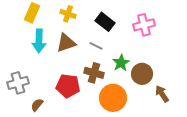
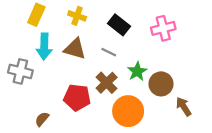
brown triangle: (66, 43) -> (75, 49), turned 35
brown cross: (94, 73) -> (107, 83), turned 30
gray cross: (18, 83) -> (20, 71), moved, turned 30

